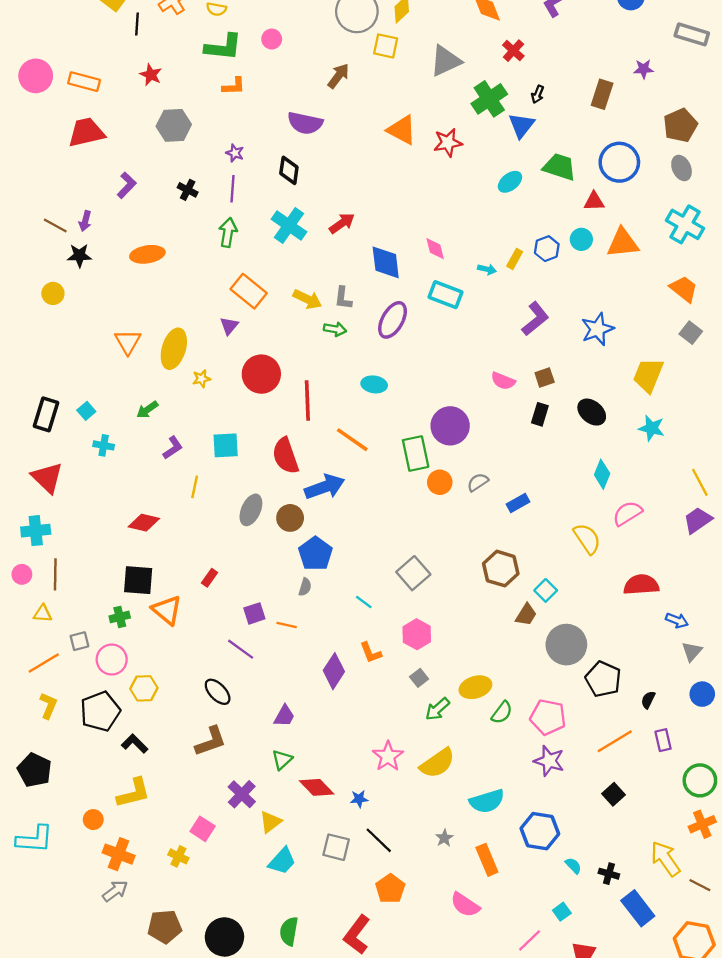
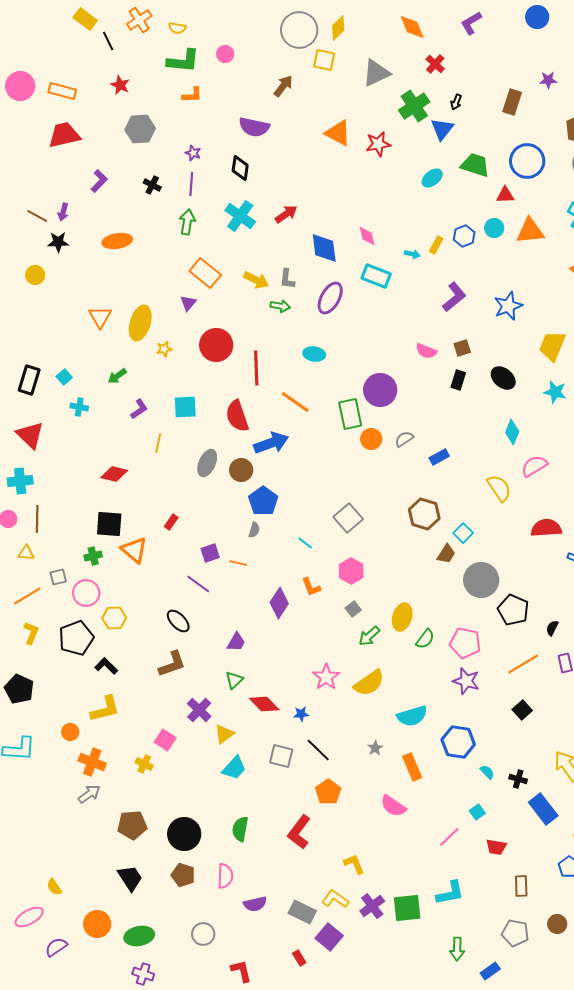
black line: (137, 24) -> (108, 41), turned -30
yellow ellipse: (475, 687) -> (402, 617), turned -56

